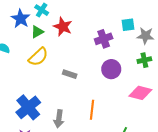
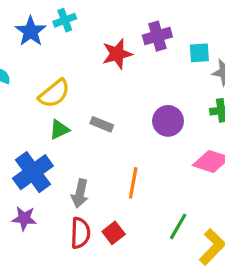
cyan cross: (42, 10) -> (65, 20), turned 32
red star: (63, 27) -> (117, 54), moved, turned 30
green triangle: (37, 32) -> (59, 130), moved
purple cross: (104, 39) -> (157, 36), moved

